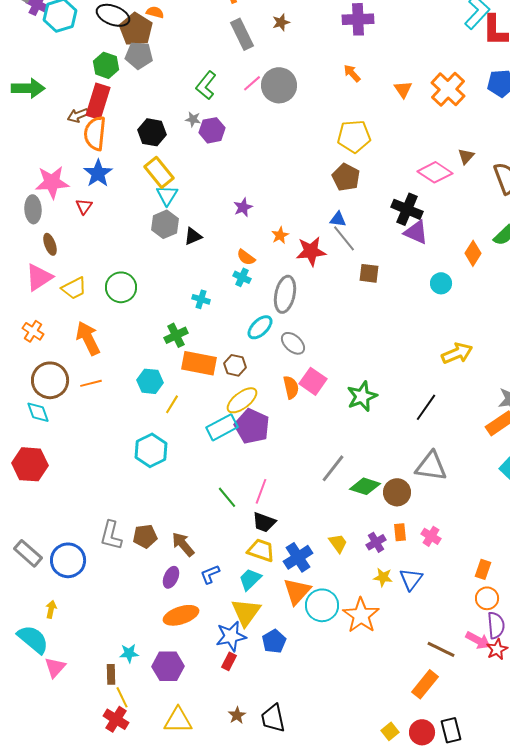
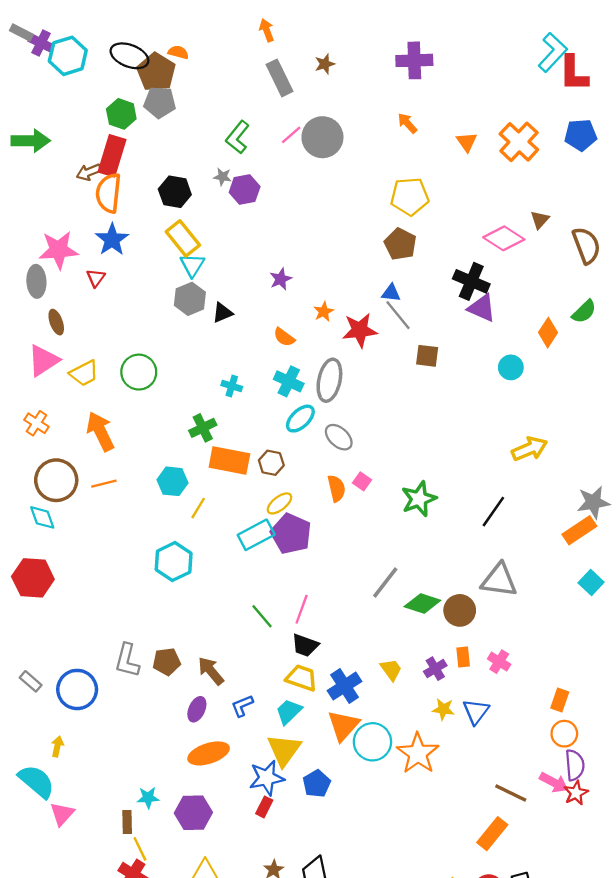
cyan cross: (242, 277) -> (289, 381), moved, size x1.4
pink square: (313, 381) -> (362, 481), size x0.6
yellow ellipse: (242, 400) -> (279, 503), size x0.7
gray rectangle: (28, 553) -> (31, 681), size x0.7

